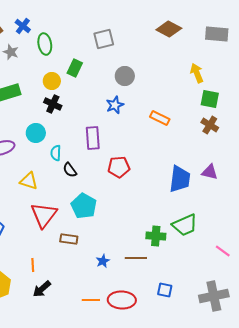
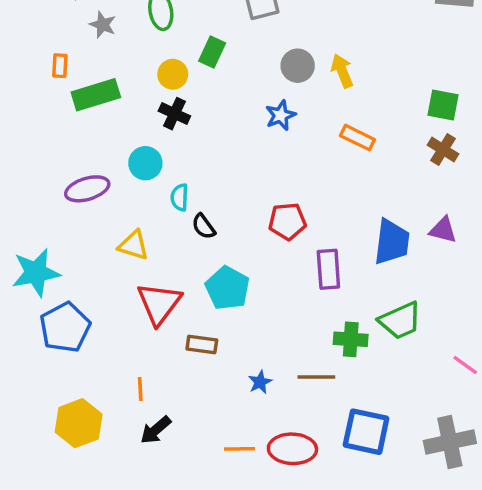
yellow arrow: (197, 73) -> (342, 71), moved
purple rectangle: (93, 138) -> (328, 269), moved
blue square: (165, 290) -> (366, 432), size x1.8

